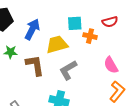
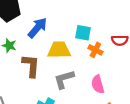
pink semicircle: (111, 65) -> (98, 84), moved

